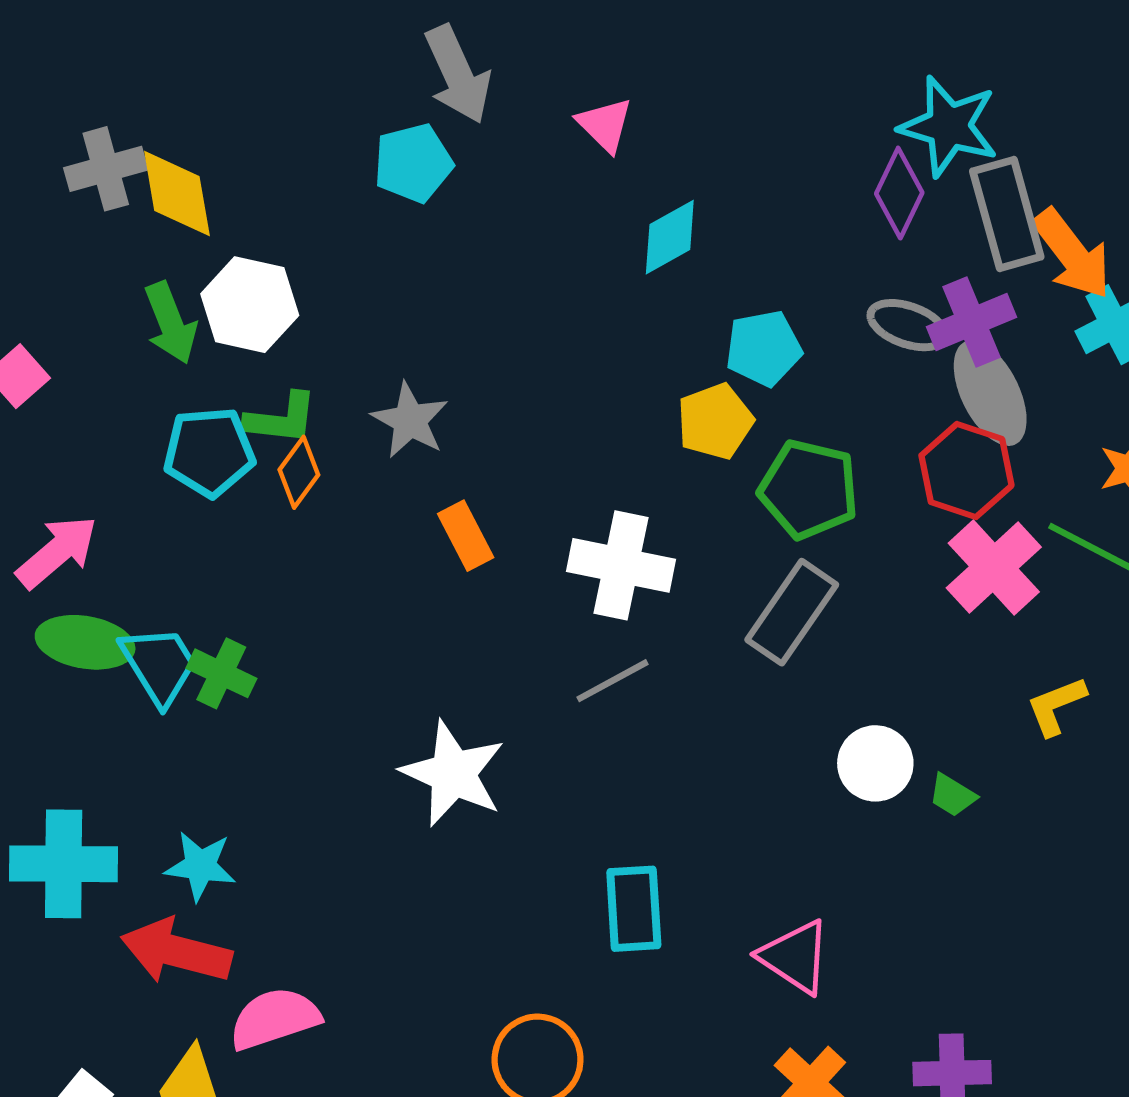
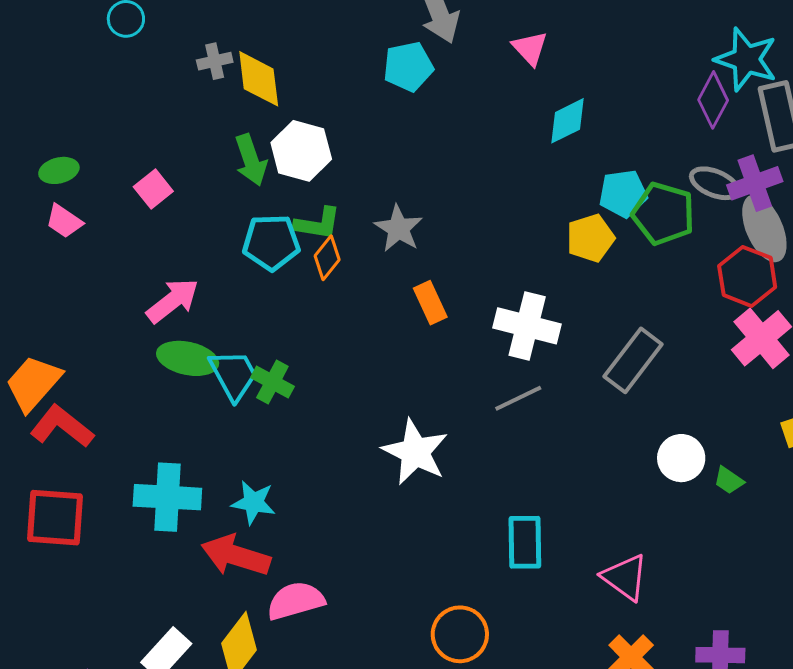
gray cross: (106, 169) -> (215, 61), size x0.7
green pentagon: (809, 489) -> (663, 214), moved

